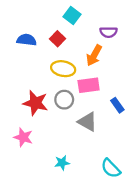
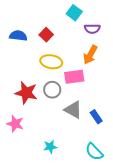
cyan square: (72, 16) -> (74, 13), moved
orange arrow: (94, 55) -> (90, 55), moved
blue rectangle: (117, 105) -> (96, 117), moved

